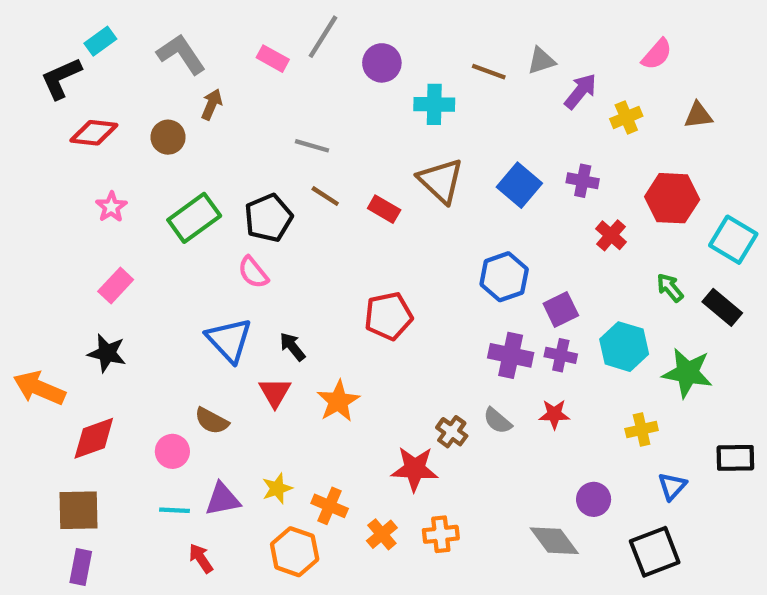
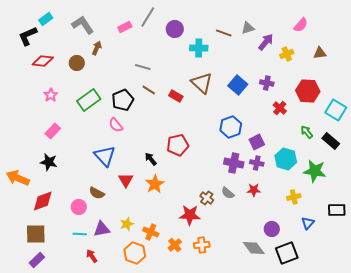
pink rectangle: (273, 59) -> (125, 27), turned -56
black arrow: (292, 347) -> (151, 159), moved
black square: (655, 552) -> (287, 253), moved
purple rectangle: (81, 567) -> (37, 260), turned 35

